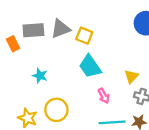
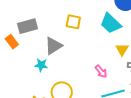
gray triangle: (60, 29) -> (53, 46), moved
cyan trapezoid: (90, 66) -> (111, 23), moved

